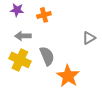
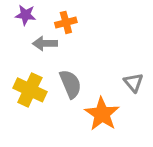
gray arrow: (23, 36) -> (45, 43), moved
gray triangle: (89, 38) -> (133, 82), moved, turned -40

